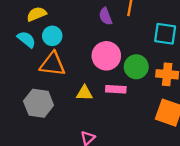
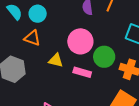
orange triangle: (52, 64) -> (32, 38), size x0.7
yellow triangle: (84, 93) -> (56, 60), moved

